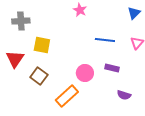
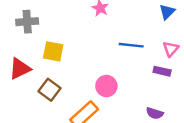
red triangle: (15, 59) -> (20, 69), turned 30
purple rectangle: (112, 68) -> (162, 71), moved

